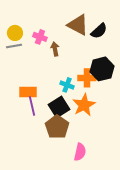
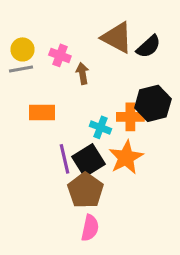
orange rectangle: (28, 92) -> (42, 112), moved
purple line: (32, 106) -> (64, 159), moved
pink semicircle: (80, 152) -> (90, 228), moved

